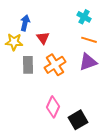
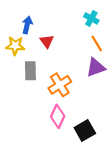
orange line: (89, 40) -> (97, 44), turned 42
orange cross: (55, 65) -> (60, 85), moved

